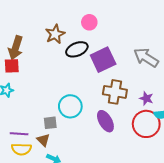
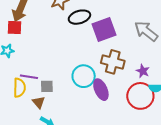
cyan circle: (70, 106) -> (84, 76), moved
purple line: (19, 134) -> (29, 77), moved
yellow semicircle: (21, 149) -> (19, 88), moved, turned -96

